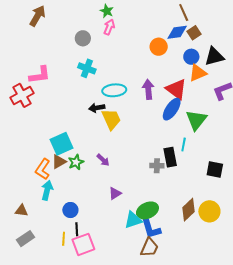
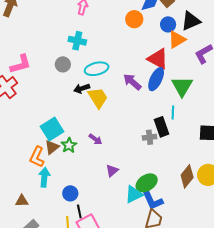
gray circle: (83, 38) -> (63, 64), moved
cyan cross: (87, 68) -> (77, 41), moved
purple arrow: (148, 89) -> (132, 82), moved, turned -36

